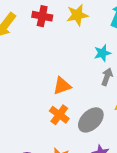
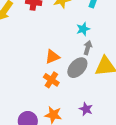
gray ellipse: (91, 120) -> (77, 68), moved

